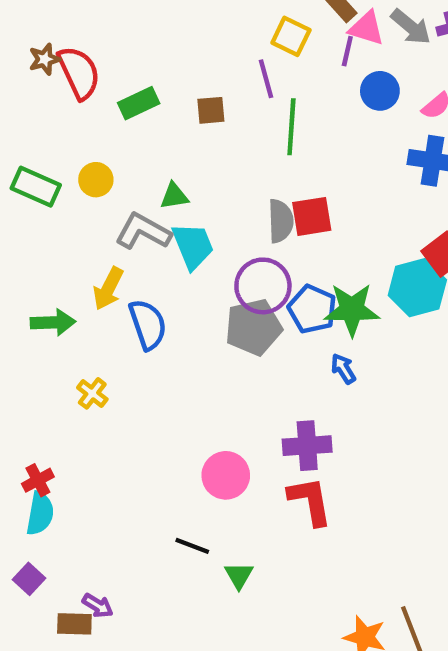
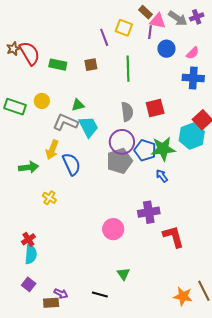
purple line: (266, 79) -> (104, 37), moved
green rectangle: (139, 103) -> (58, 65), turned 42
red square: (312, 216) -> (155, 108), moved
red L-shape: (310, 501) -> (173, 237), moved
black line: (192, 546) -> (100, 294), moved

